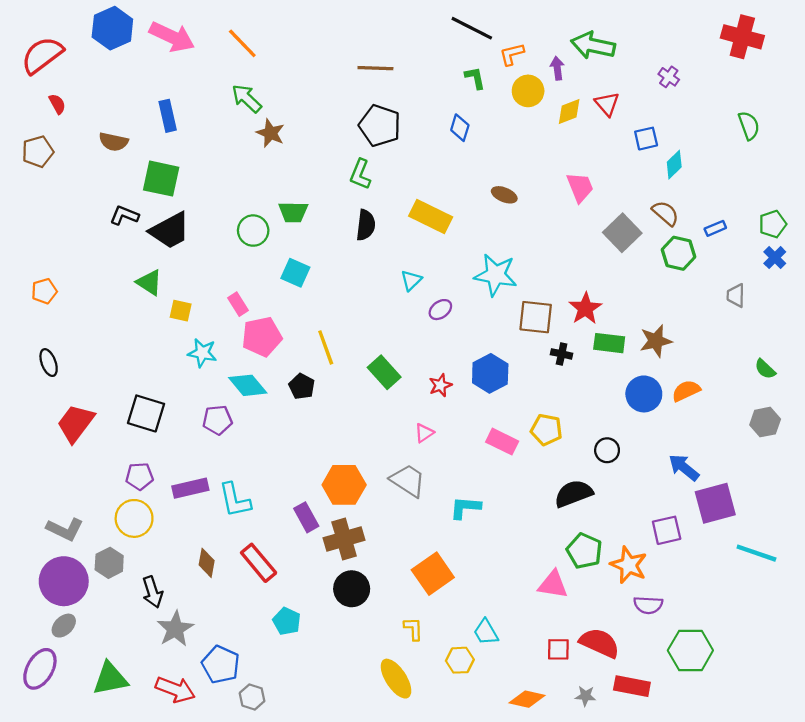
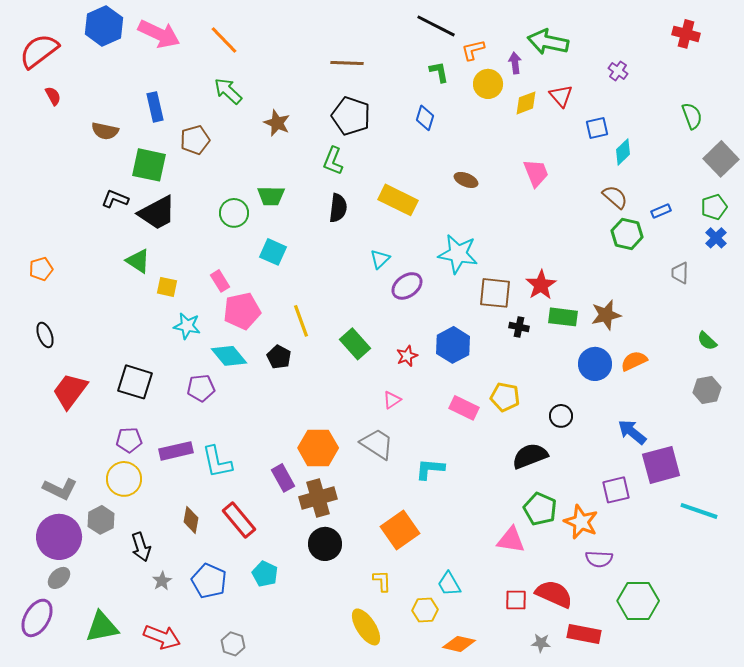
red cross: (742, 37) -> (686, 34), size x0.7
brown star: (270, 133) -> (277, 123), moved
brown pentagon: (38, 152) -> (195, 140), moved
gray square: (622, 233) -> (721, 159), moved
purple ellipse: (440, 310) -> (407, 286), size x1.4
gray star: (175, 629) -> (162, 581), size x0.6
blue pentagon: (221, 665) -> (209, 581), moved
orange diamond: (527, 699) -> (459, 644), moved

